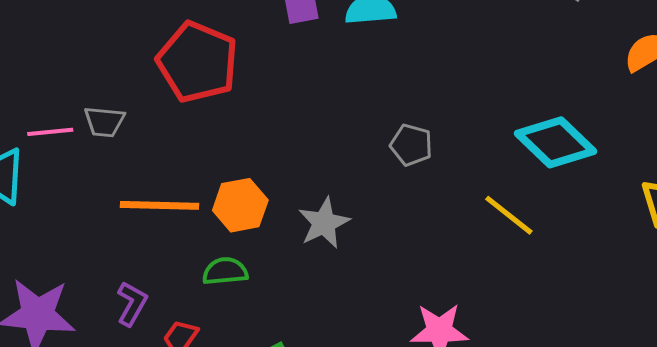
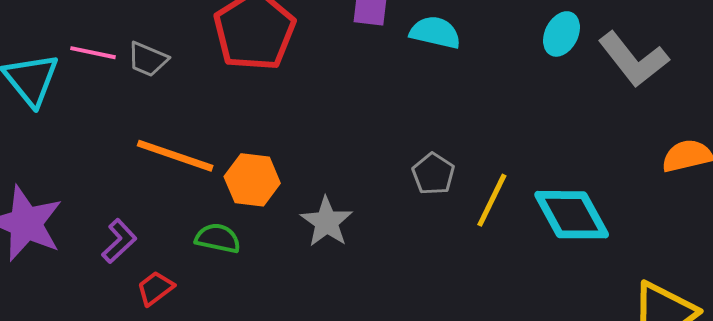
yellow line: (509, 215) -> (492, 200), moved, turned 60
gray star: (324, 223) -> (327, 222), turned -30

